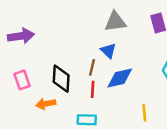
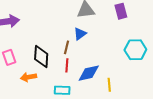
blue triangle: (108, 51) -> (80, 34), turned 40
blue diamond: (120, 78) -> (89, 73), moved

